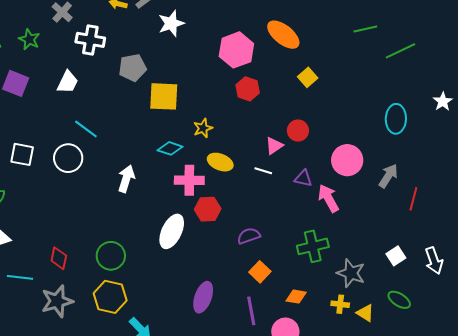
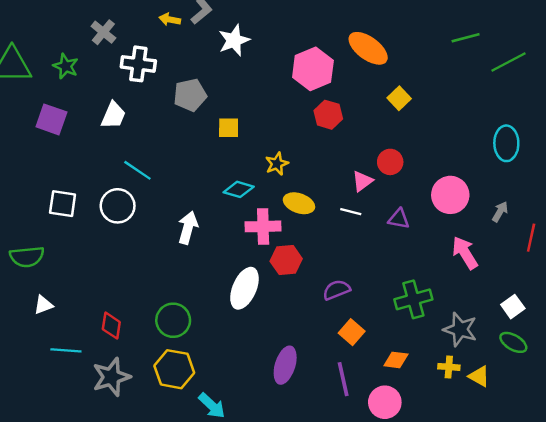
yellow square: (164, 96) -> (229, 128), size x0.6
gray arrow: (388, 176) -> (500, 212), size x0.7
pink arrow: (328, 198) -> (465, 253), moved
green ellipse: (399, 300) -> (513, 342), moved

